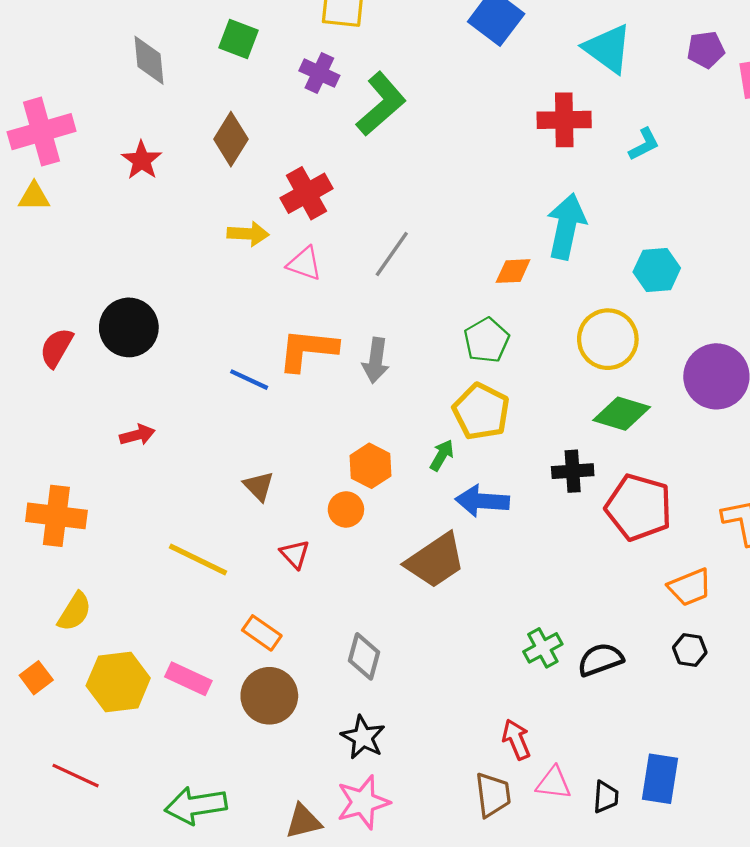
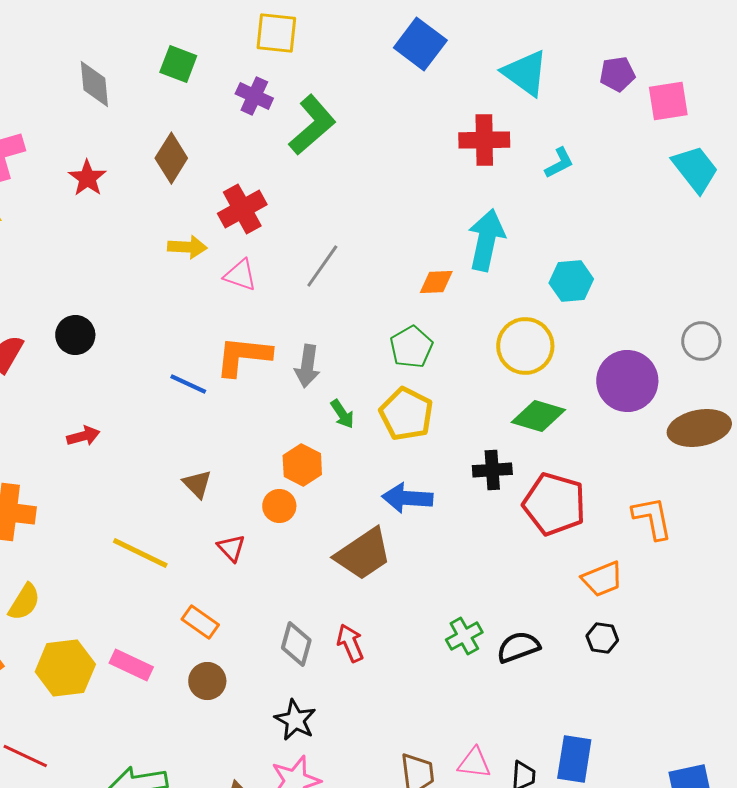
black circle: (129, 327) -> (75, 335), size x0.7
green arrow: (442, 455) -> (342, 414), moved, turned 116
brown circle: (269, 696) -> (207, 681), size x0.7
red arrow: (516, 739) -> (350, 643), moved

